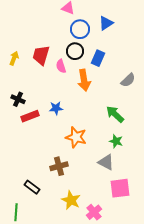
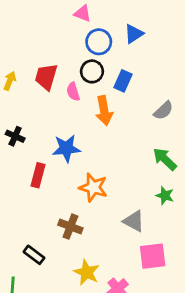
blue star: (56, 108) -> (66, 148), size x1.5
green arrow: (115, 114) -> (165, 159), moved
red rectangle: (30, 116) -> (38, 175), moved, turned -54
green star: (116, 141) -> (165, 196), moved
brown cross: (59, 166) -> (70, 227), turned 36

